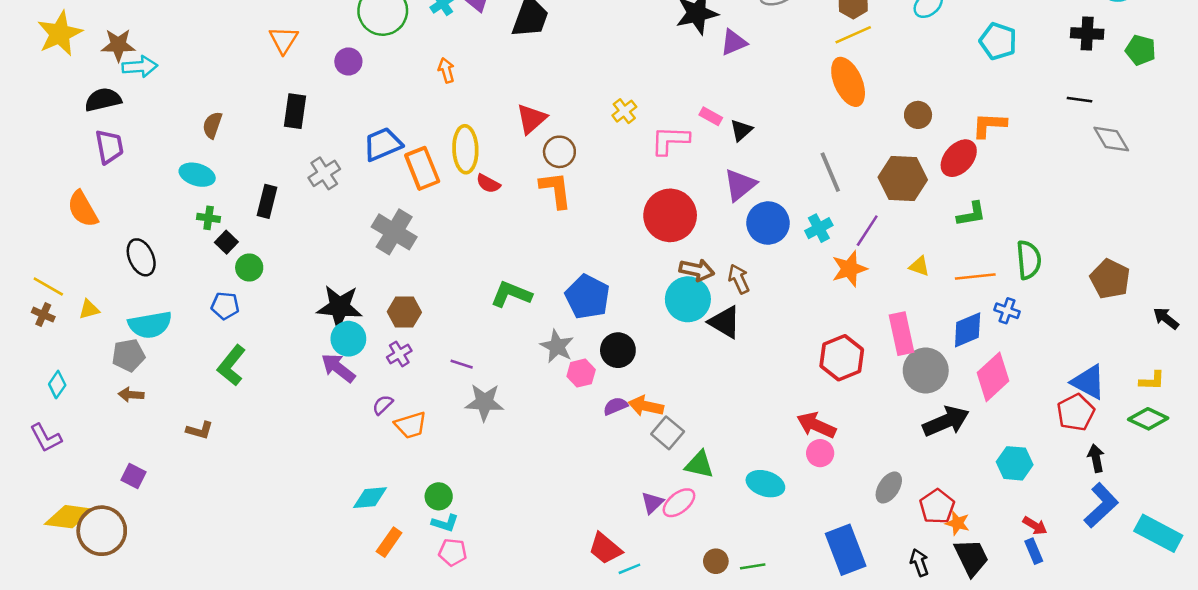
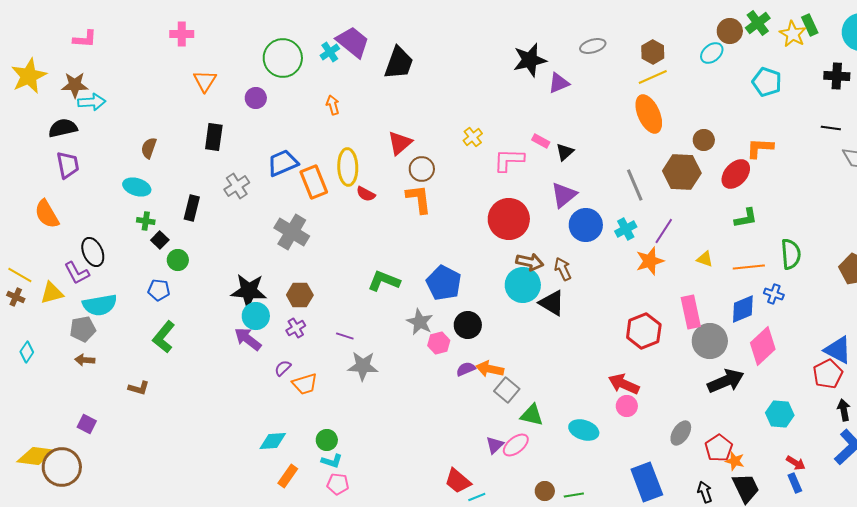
brown hexagon: (903, 178) -> (682, 172), moved
yellow triangle: (89, 309) -> (52, 293), size x1.4
purple L-shape: (46, 438) -> (77, 273), moved

